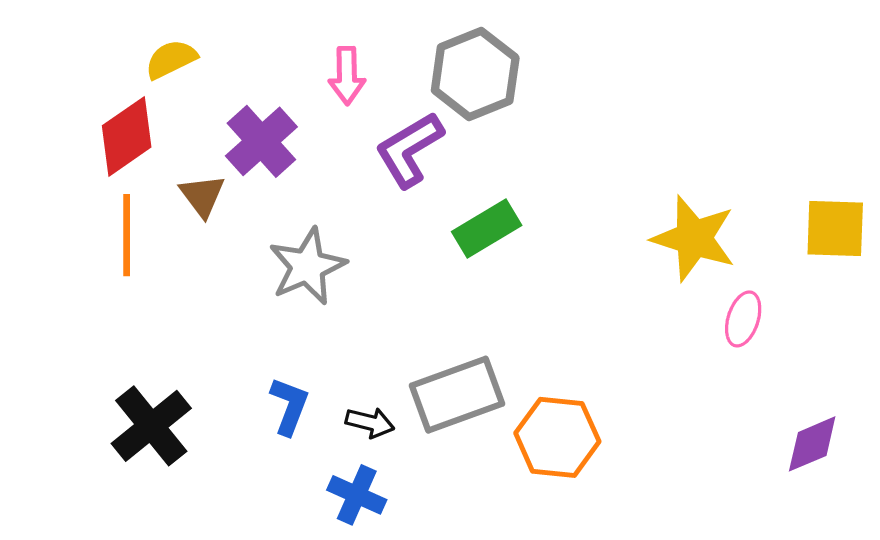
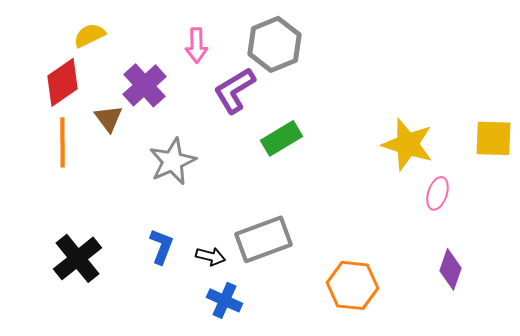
orange hexagon: (557, 437) -> (352, 285), moved
purple diamond: (812, 444) -> (450, 269), moved, turned -48
blue cross: (357, 495) -> (224, 300), moved

